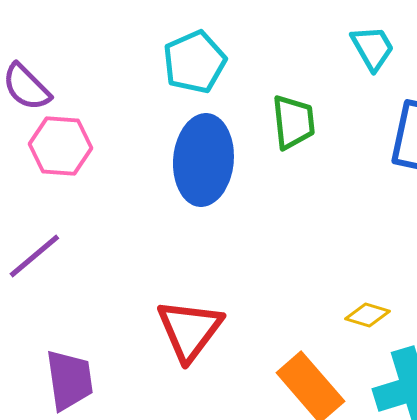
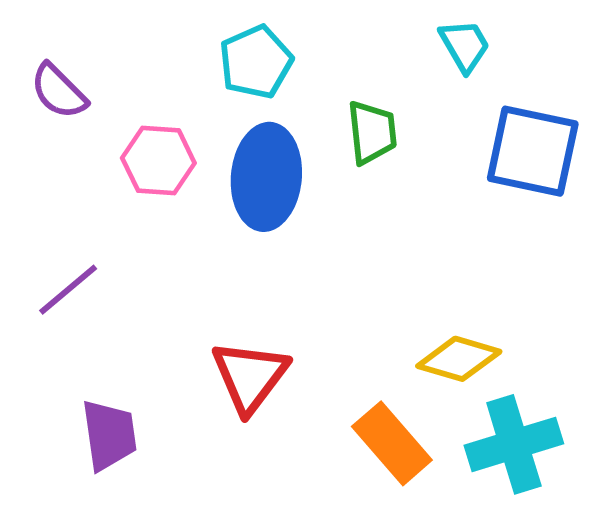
pink hexagon: (60, 146) -> (158, 160), moved
yellow diamond: (367, 315) -> (459, 359), size x1.6

